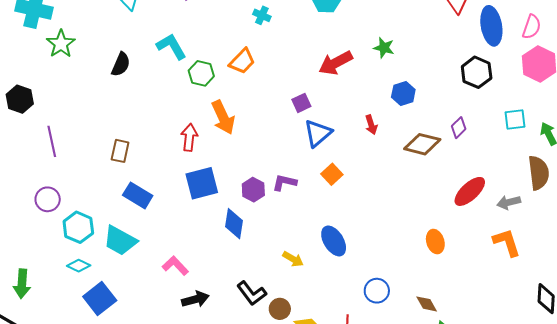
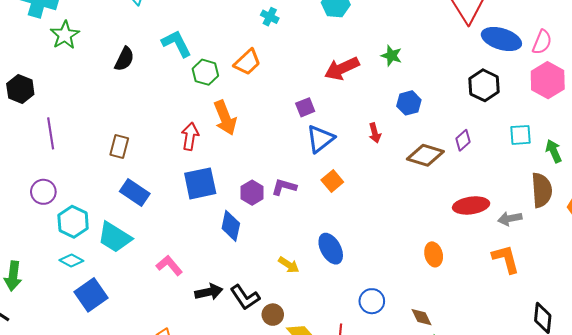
blue ellipse: (491, 26) -> (501, 39), turned -66
red ellipse: (470, 191) -> (471, 205), turned 32
black arrow: (195, 299) -> (209, 292), moved

